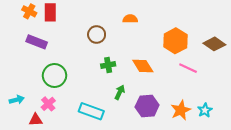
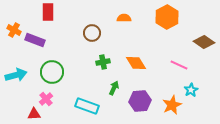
orange cross: (29, 11) -> (14, 30), moved
orange hexagon: (175, 41) -> (167, 17), moved
cyan arrow: (17, 100) -> (16, 75), moved, size x1.5
cyan star: (205, 110) -> (191, 90), moved

